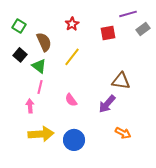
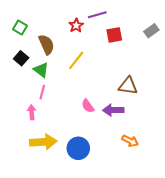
purple line: (128, 14) -> (97, 15), moved
pink semicircle: (71, 100) -> (88, 106), moved
purple arrow: (107, 104) -> (113, 110), turned 48

